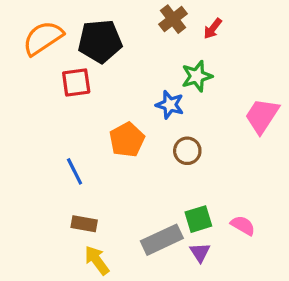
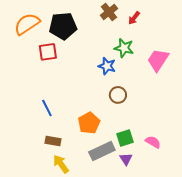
green star: (197, 76) -> (124, 48), turned 30
pink trapezoid: (262, 116) -> (158, 60), moved
orange pentagon: (127, 140) -> (89, 123), moved

